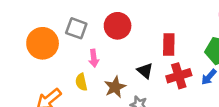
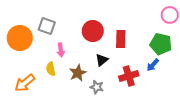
red circle: (118, 26) -> (93, 31), moved
black triangle: (145, 71) -> (102, 60), turned 40
red cross: (179, 76) -> (129, 76), moved

